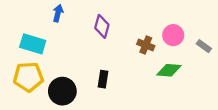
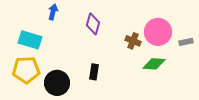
pink circle: (173, 35) -> (158, 32), size x1.4
gray rectangle: (204, 46) -> (186, 42), turned -48

